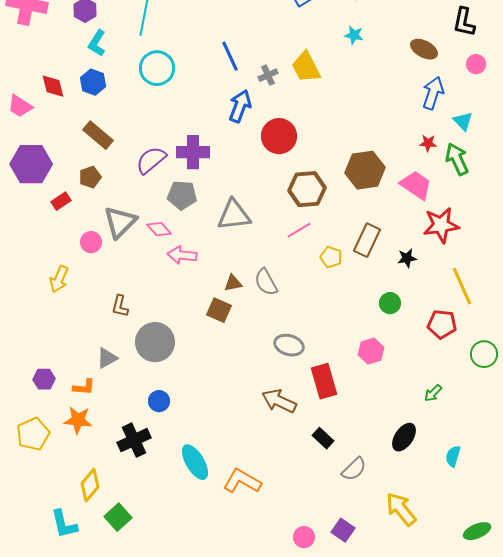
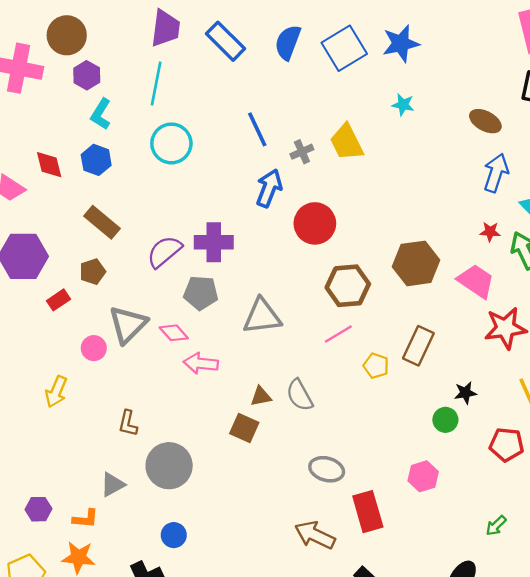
black star: (407, 258) -> (465, 393), moved

